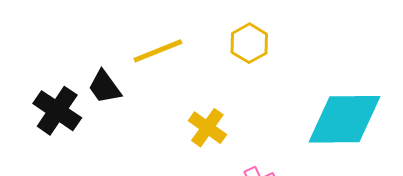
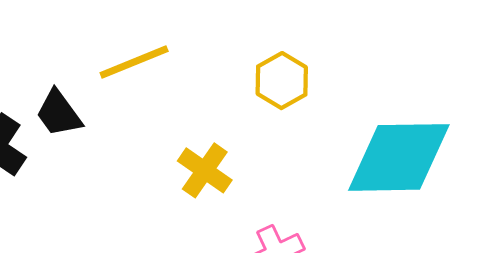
yellow hexagon: (249, 43) -> (282, 81), moved

